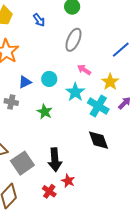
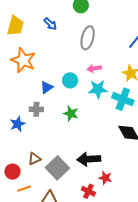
pink arrow: (84, 70) -> (94, 68), moved, turned -32
cyan star: (75, 92) -> (98, 89), turned -30
black arrow: (55, 160) -> (89, 159), turned 100

